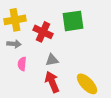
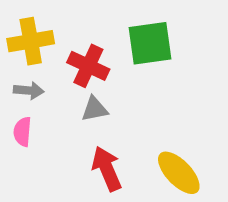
gray triangle: (52, 60) -> (94, 109), moved
pink semicircle: (22, 64) -> (22, 132), moved

